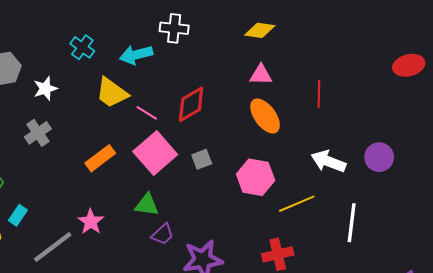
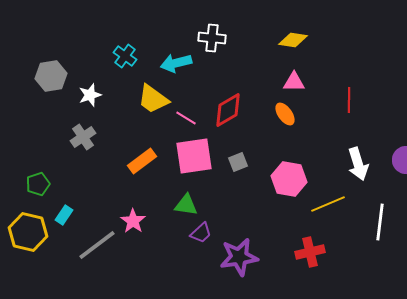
orange ellipse: (265, 116) -> (285, 114), moved, size x0.7
pink square: (155, 153) -> (194, 156), turned 33
white arrow: (328, 161) -> (358, 164), turned -128

